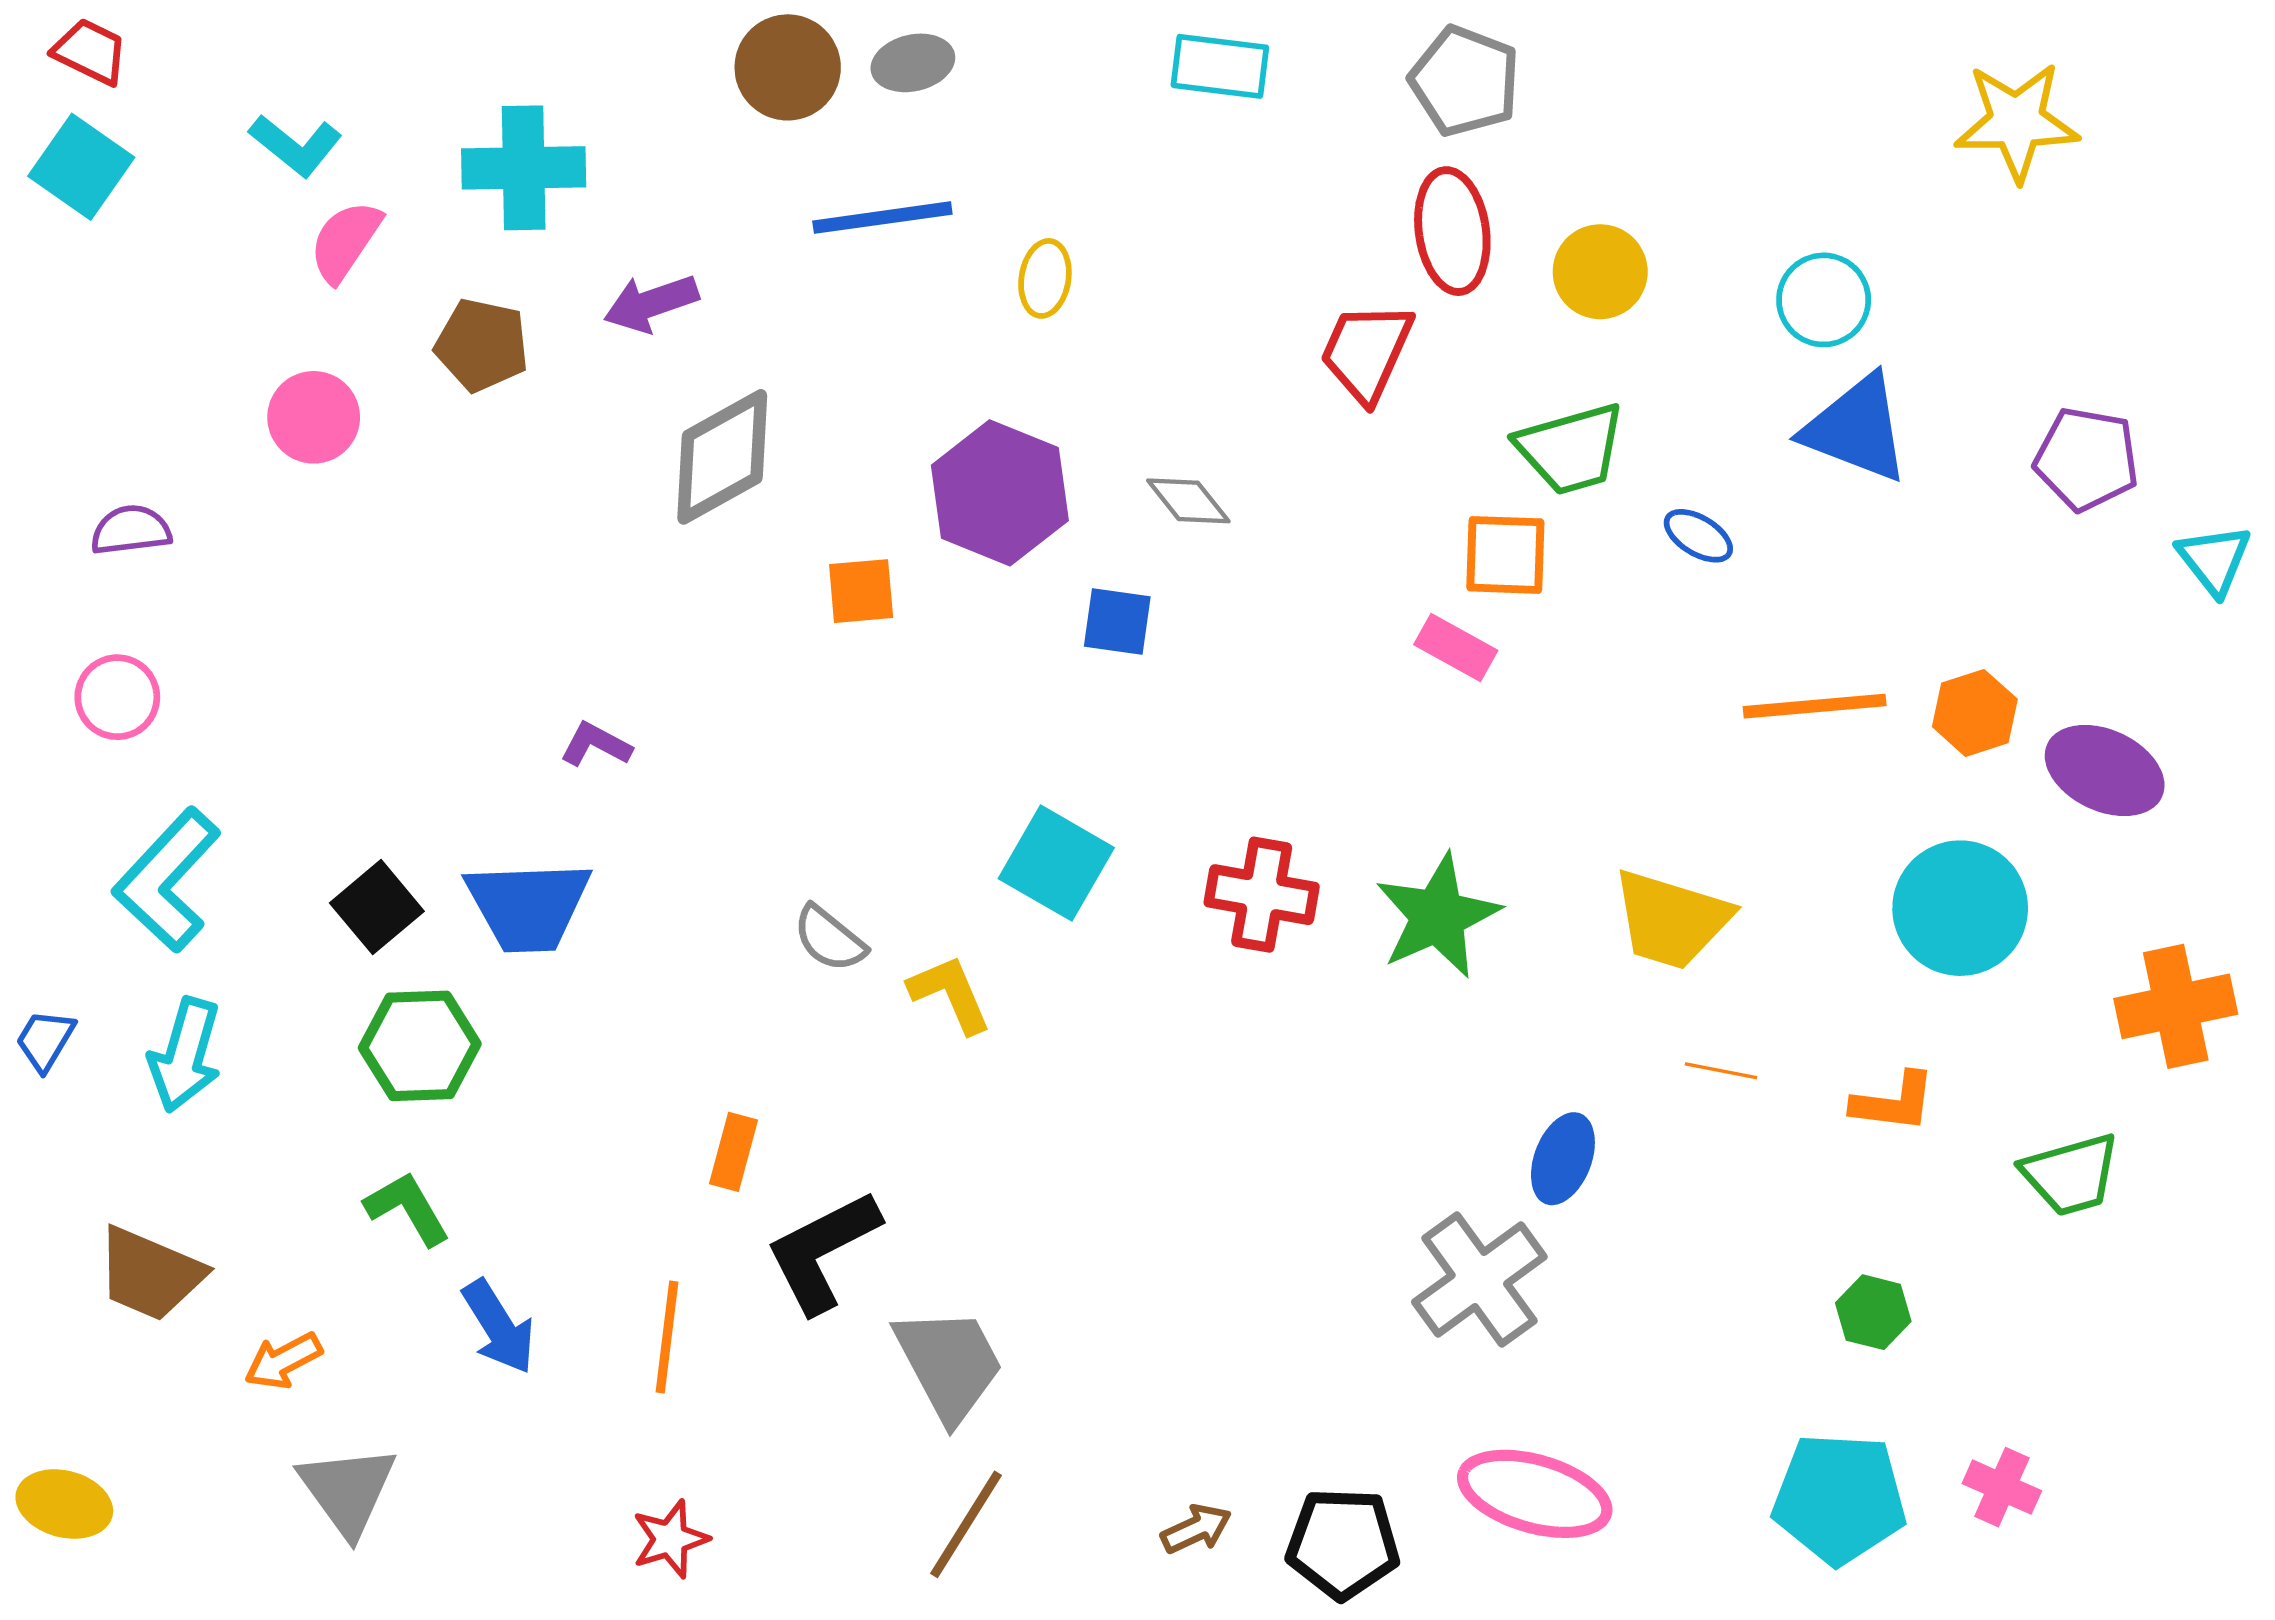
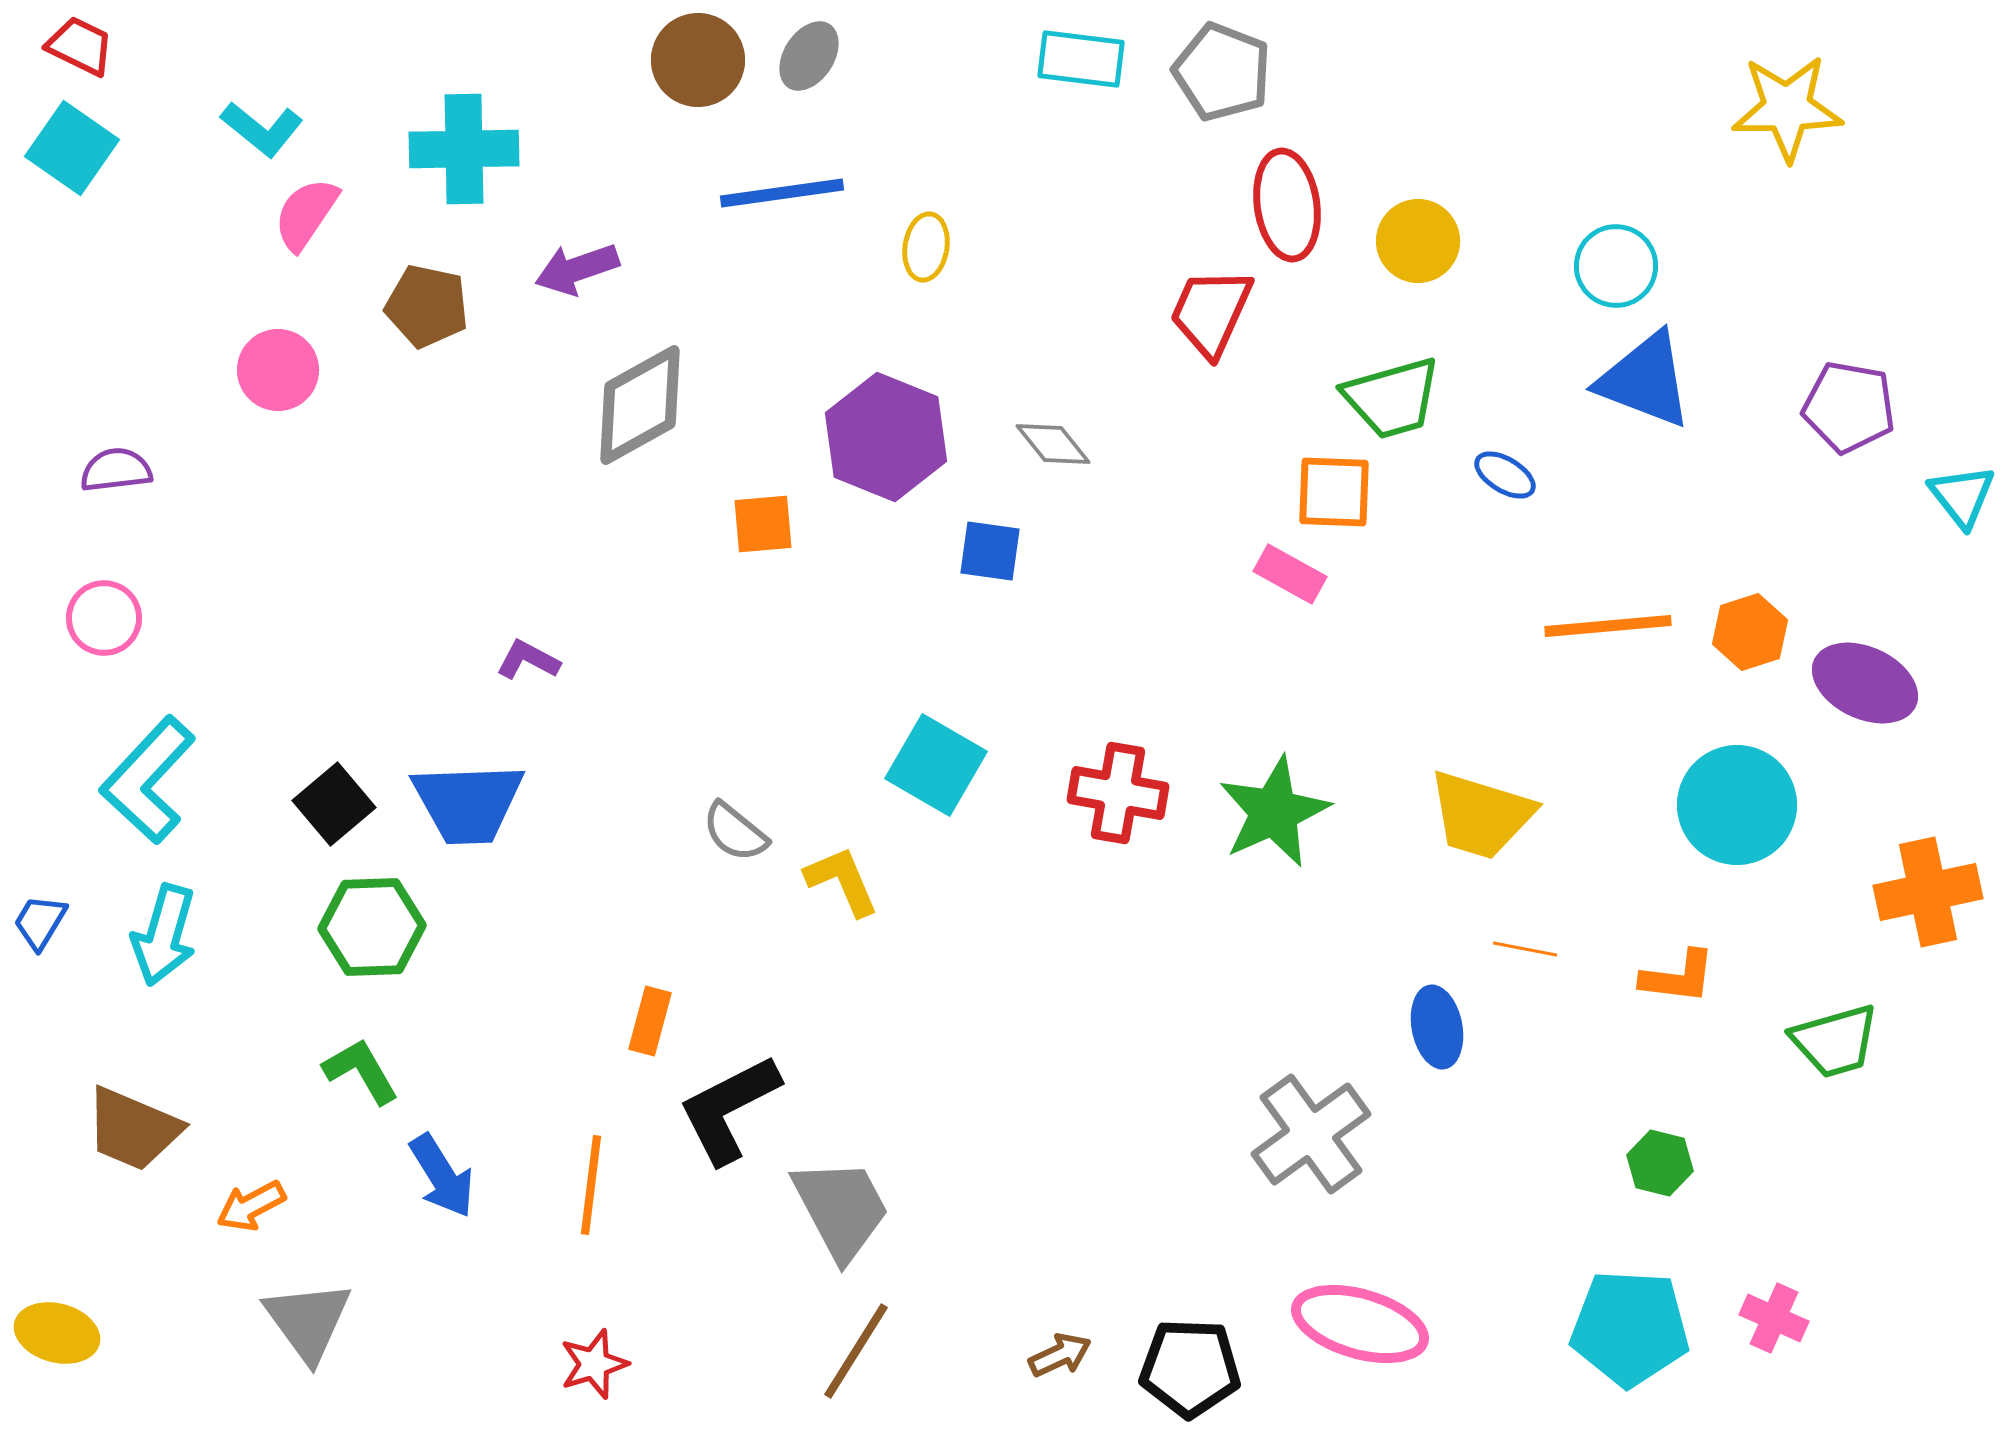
gray ellipse: (913, 63) -> (809, 56), turned -44
gray pentagon: (1465, 81) -> (1222, 72), moved
blue ellipse: (1563, 1159) -> (1437, 1027), moved, turned -32

